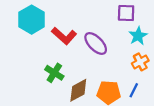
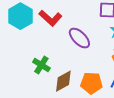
red L-shape: (64, 36) -> (50, 18), moved

